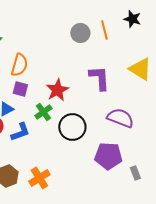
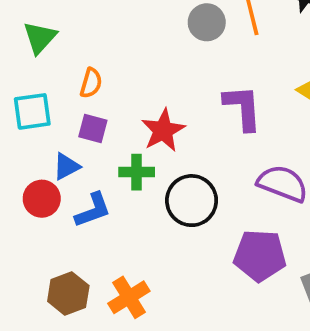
orange semicircle: (19, 65) -> (91, 83), size x0.7
green cross: (43, 112) -> (137, 172), turned 36

